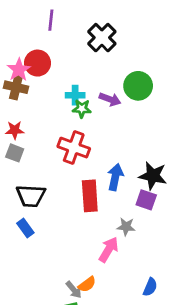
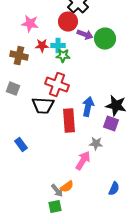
red circle: (37, 63) -> (68, 22), moved
pink star: (19, 70) -> (30, 24), moved, turned -30
brown cross: (16, 87) -> (19, 56), moved
purple arrow: (110, 99) -> (85, 35), moved
red star: (15, 130) -> (42, 46), moved
black trapezoid: (31, 196) -> (43, 106), moved

